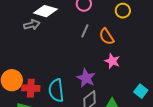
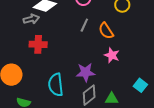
purple star: (86, 78) -> (86, 72), turned -30
red cross: (31, 88) -> (38, 44), moved

